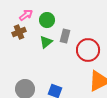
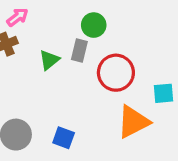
green circle: (47, 20) -> (94, 25), moved

